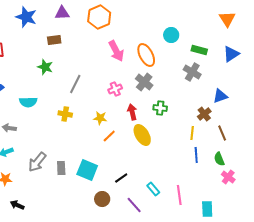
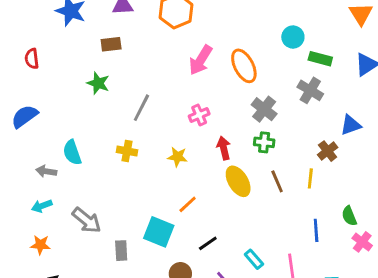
cyan circle: (171, 35) -> (293, 37), moved
pink arrow: (116, 51) -> (201, 60), turned 60
gray cross: (144, 82) -> (264, 109), moved
cyan semicircle: (28, 102) -> (72, 152), moved, turned 72
brown line: (222, 133) -> (277, 181), moved
orange line: (109, 136) -> (188, 204), moved
blue line: (196, 155) -> (316, 230), moved
gray arrow: (37, 162) -> (87, 220), turned -90
gray rectangle: (61, 168) -> (121, 251), moved

